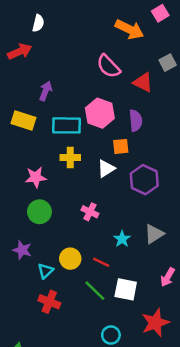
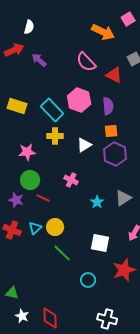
purple arrow: (46, 91) -> (39, 60), moved, turned -70
cyan rectangle: (67, 125) -> (52, 110), turned 45
orange square: (121, 146) -> (111, 131), moved
purple star: (22, 250) -> (16, 200), moved
yellow circle: (70, 259) -> (55, 227), moved
red line: (101, 262) -> (43, 198), moved
green line: (95, 291) -> (62, 253), moved
red cross: (49, 302) -> (12, 230), moved

